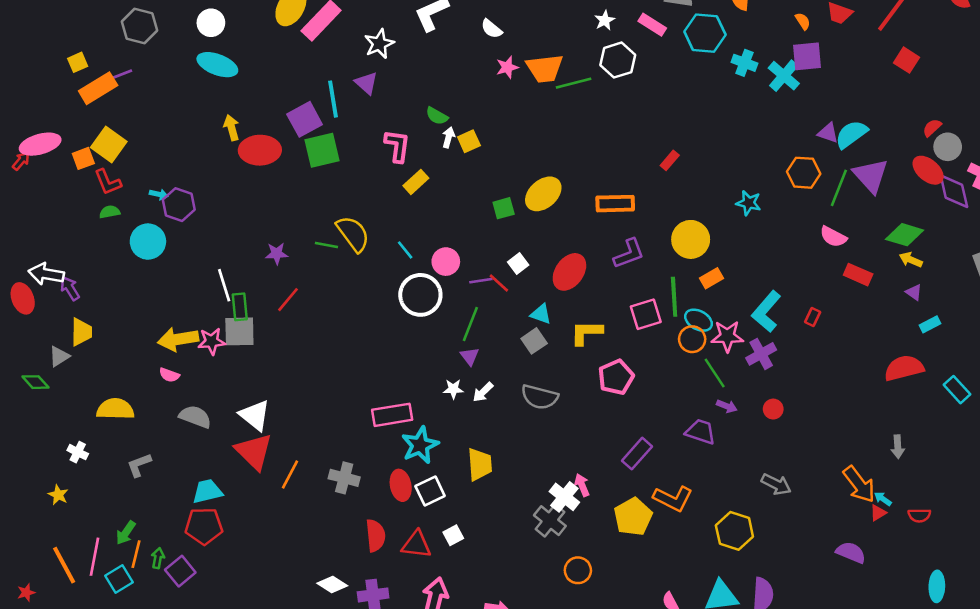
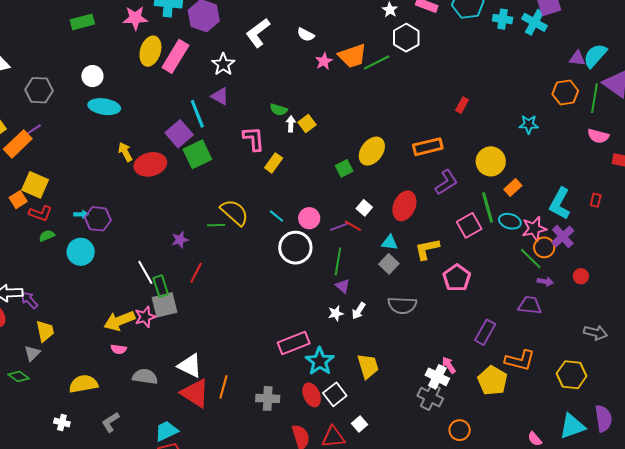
red L-shape: (108, 182) -> (40, 213), turned -35
orange circle: (692, 339) -> (544, 247), moved
orange line: (290, 474) -> (223, 387), moved

